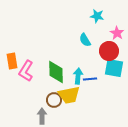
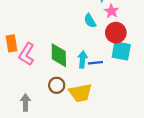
pink star: (117, 33) -> (112, 11), moved
yellow trapezoid: (69, 95) -> (80, 93), moved
gray arrow: (42, 116) -> (25, 103), moved

